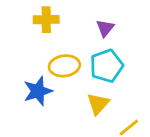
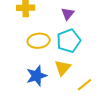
blue star: (38, 91) -> (37, 76), moved

